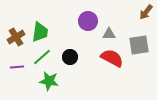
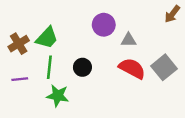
green trapezoid: (40, 32) -> (47, 38), turned 35
gray square: (139, 45) -> (164, 67), moved, turned -30
green line: (42, 57) -> (49, 67), turned -42

